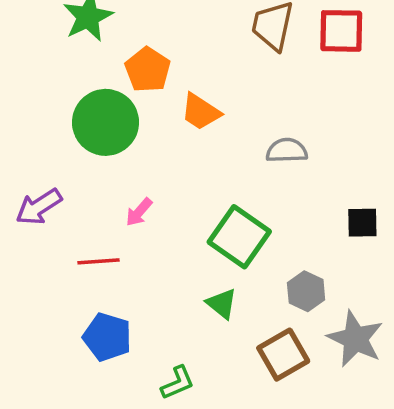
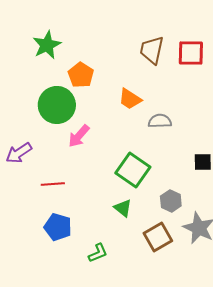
orange trapezoid: (201, 112) -> (130, 99), moved
pink arrow: (139, 212) -> (79, 136), moved, size x1.4

